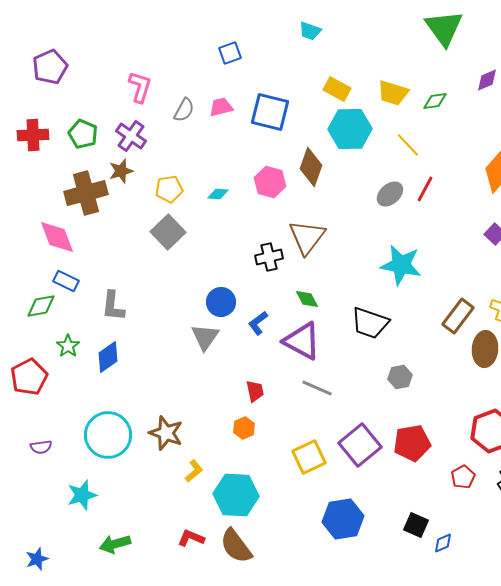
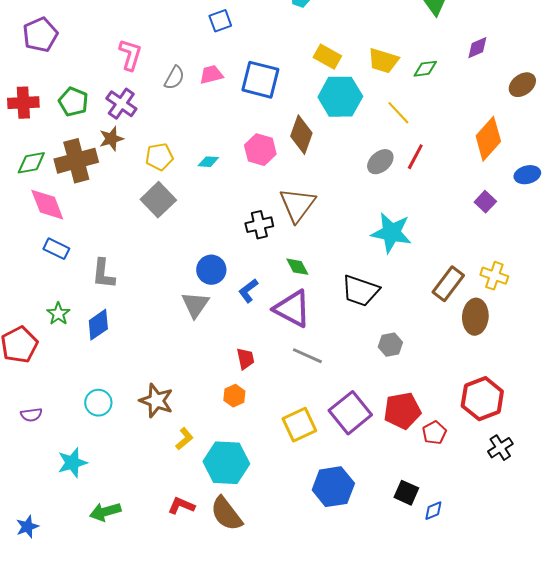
green diamond: (41, 306) -> (31, 163), moved
cyan circle: (108, 435) -> (98, 403), size x0.6
red pentagon: (463, 477) -> (434, 433), moved

